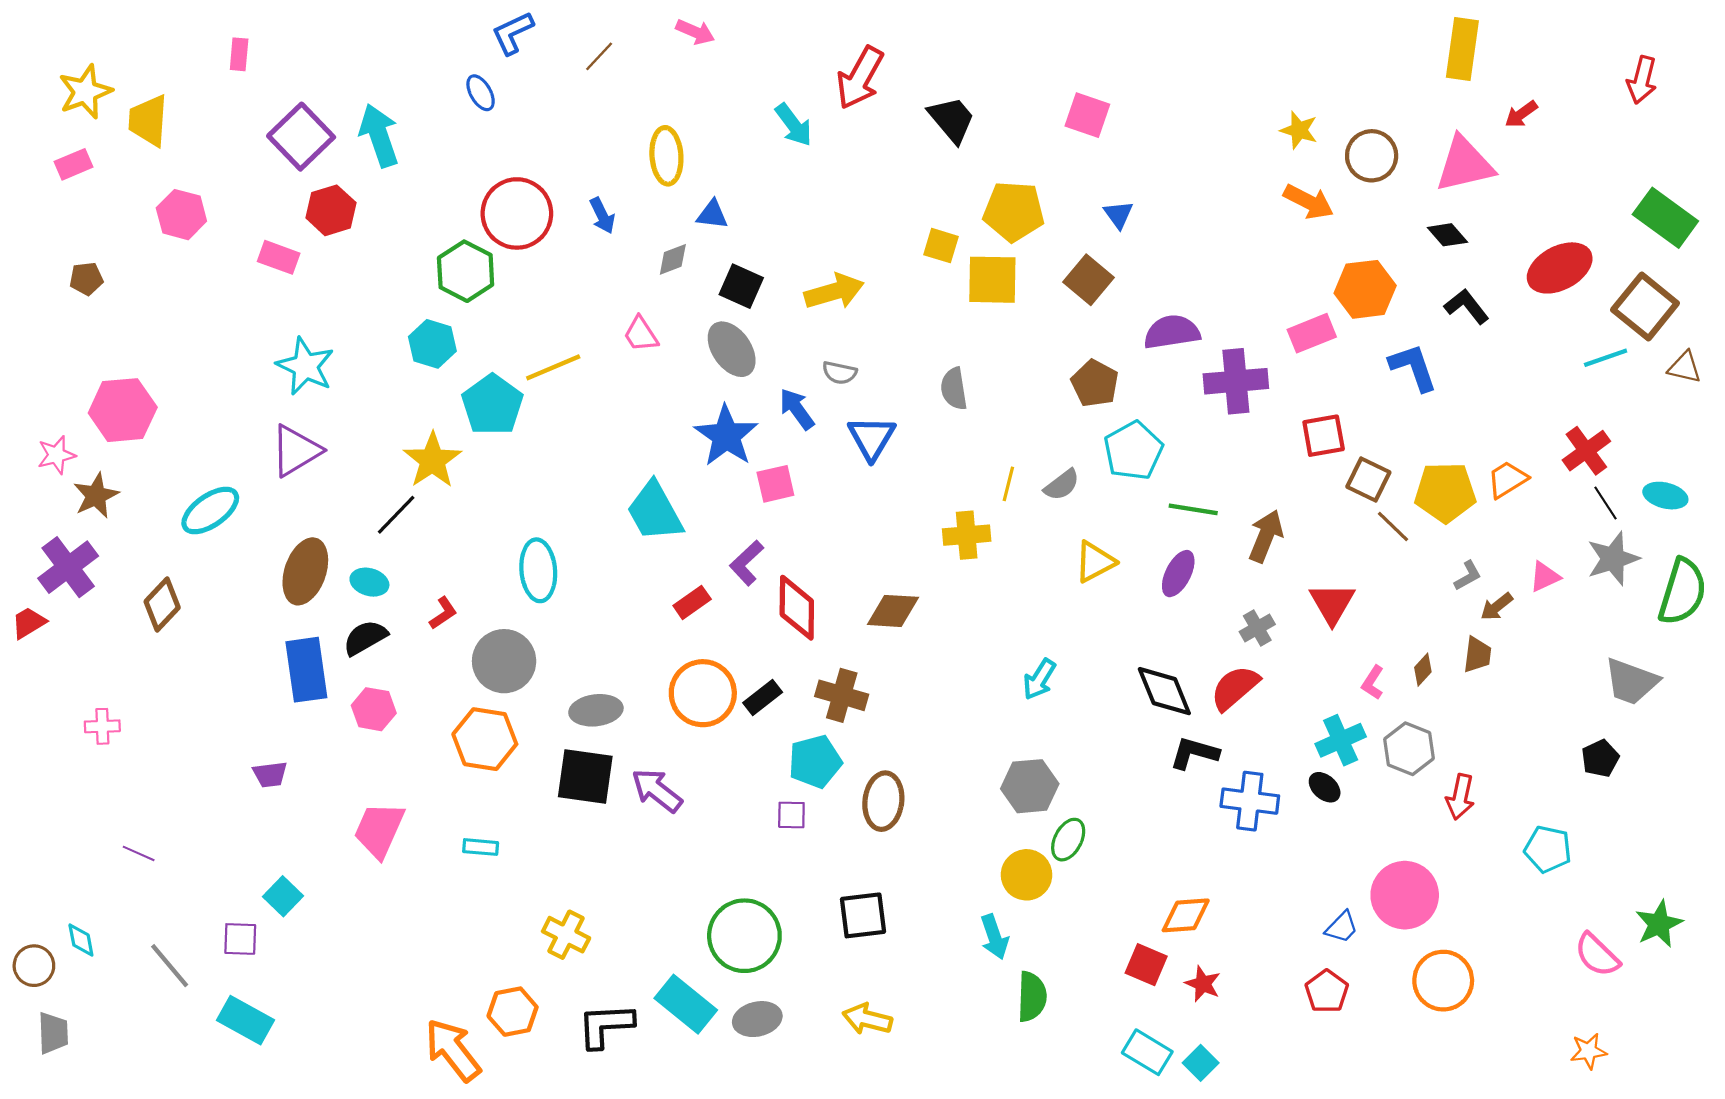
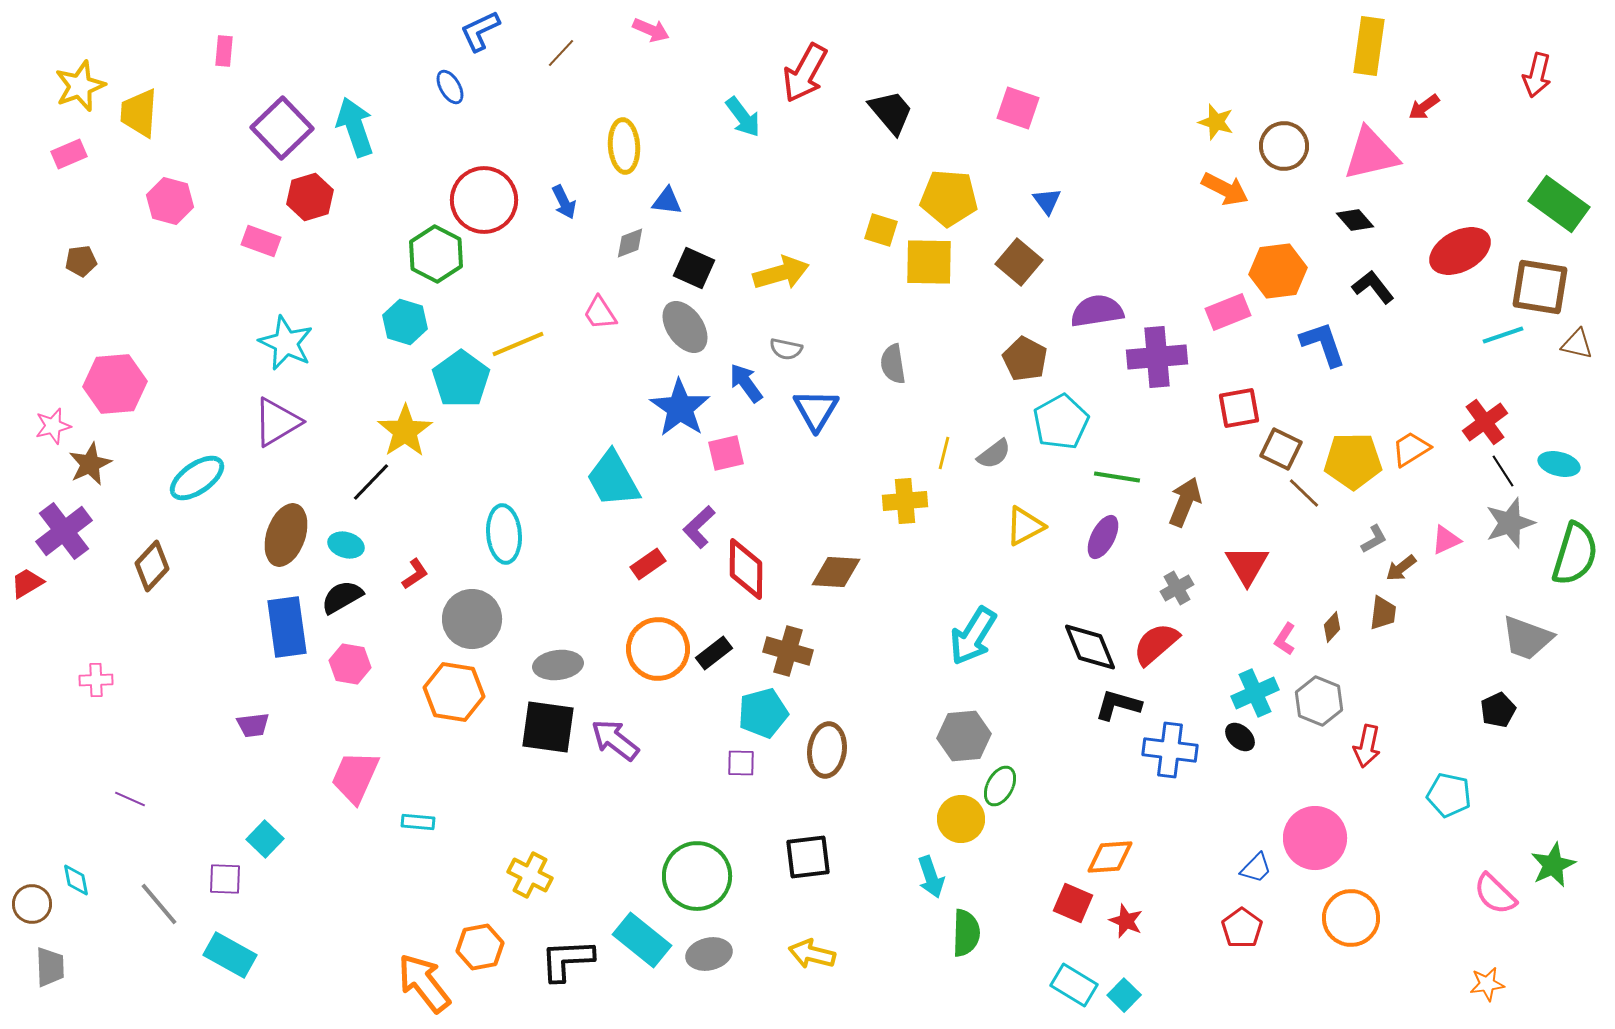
brown square: (1645, 306) -> (1540, 287), turned -30
cyan arrow: (1039, 679) -> (973, 636), size x1.5
cyan rectangle: (481, 847) -> (418, 822), moved

